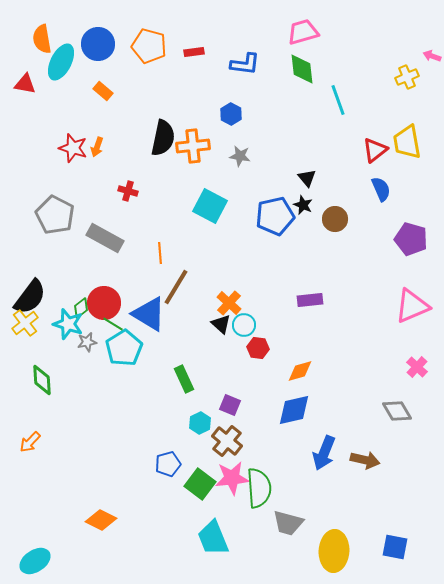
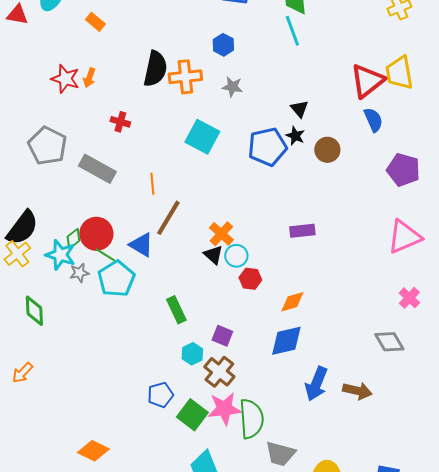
cyan line: (338, 100) -> (292, 31), moved
red triangle: (375, 150) -> (367, 81), size x1.4
blue triangle: (149, 314) -> (141, 245), size x0.7

